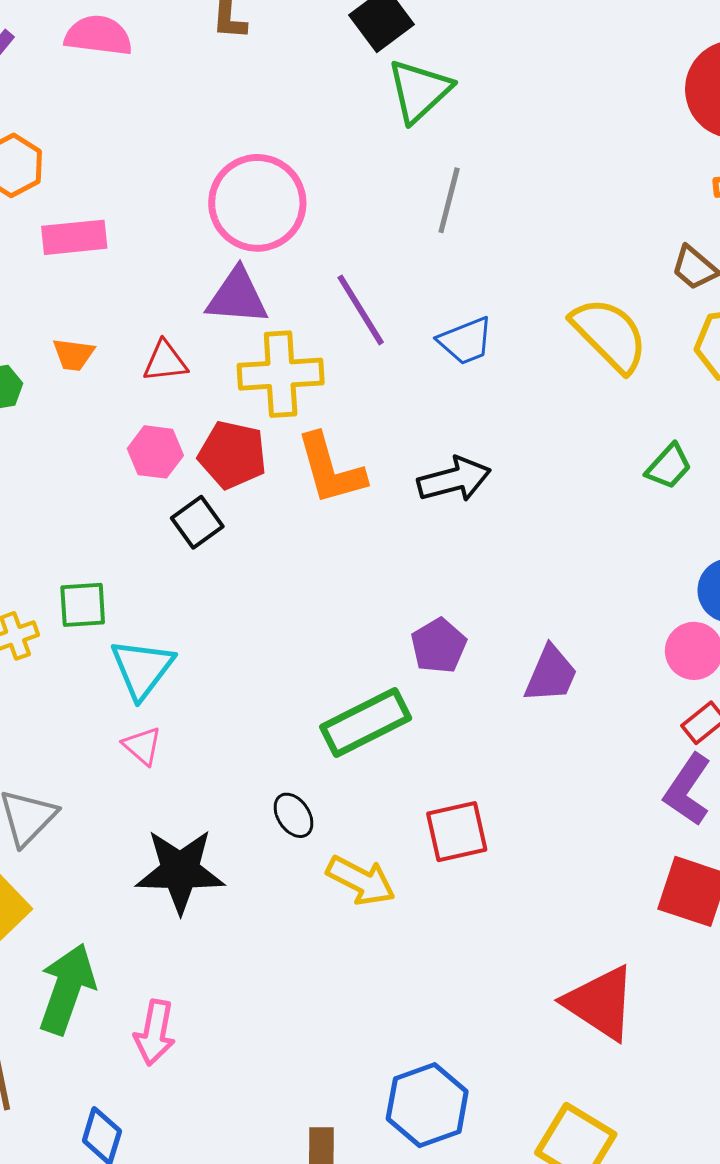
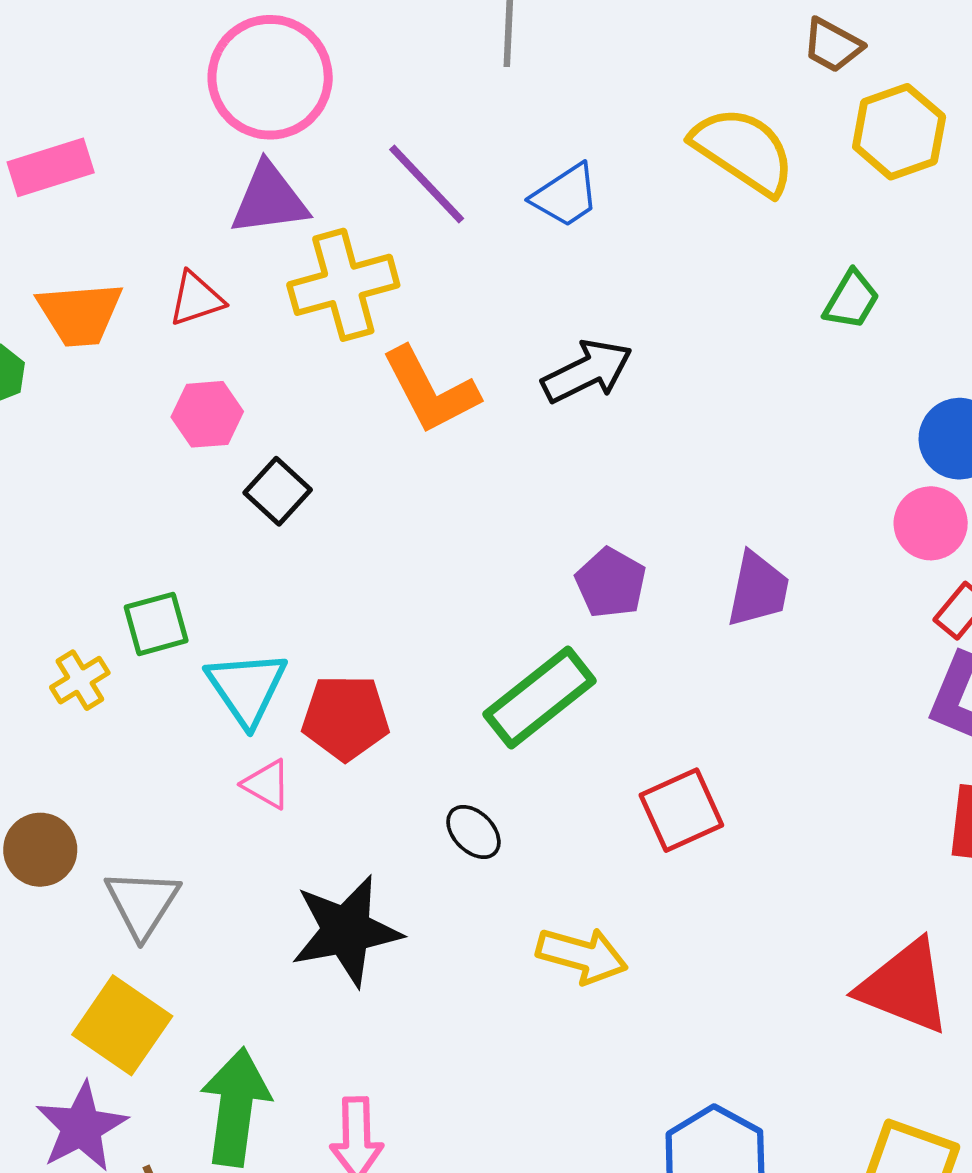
orange trapezoid: (73, 355) -> (80, 314), size x1.6
red pentagon: (232, 455) -> (346, 718), moved
yellow arrow: (361, 881) -> (582, 955), moved

